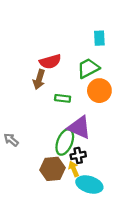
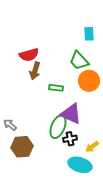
red semicircle: (50, 61) -> (29, 55), moved
green trapezoid: (88, 68) -> (79, 61), turned -105
brown hexagon: (52, 169) -> (22, 147), moved
yellow arrow: (74, 169) -> (92, 147), moved, turned -104

